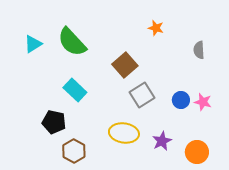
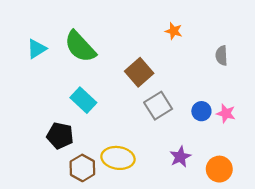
yellow ellipse: (124, 133) -> (118, 158), moved

